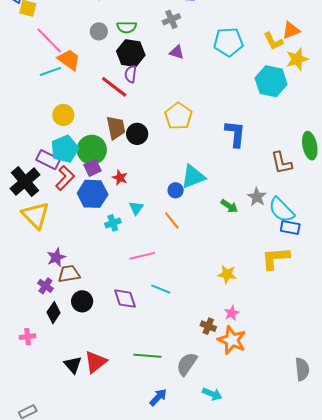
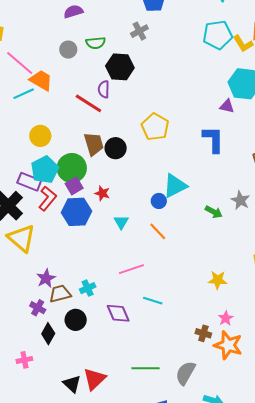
cyan pentagon: (228, 42) -> (218, 35), moved
purple triangle: (177, 52) -> (227, 106), moved
black hexagon: (131, 53) -> (120, 67), moved
cyan cross: (113, 223) -> (88, 288), moved

